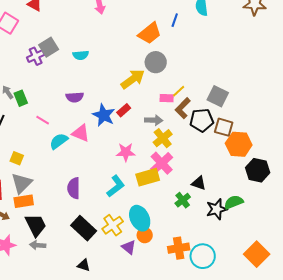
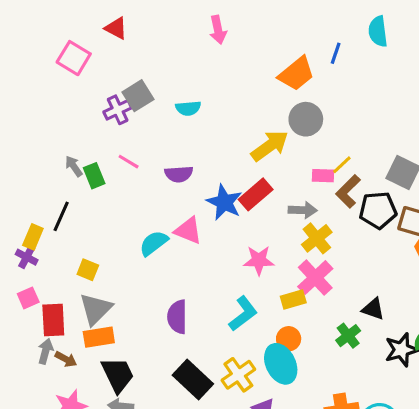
red rectangle: (124, 110) -> (256, 194), size x1.5
pink line: (43, 120) -> (129, 162), moved
yellow rectangle: (148, 177) -> (293, 300), size x0.7
orange circle: (145, 235) -> (289, 339), moved

